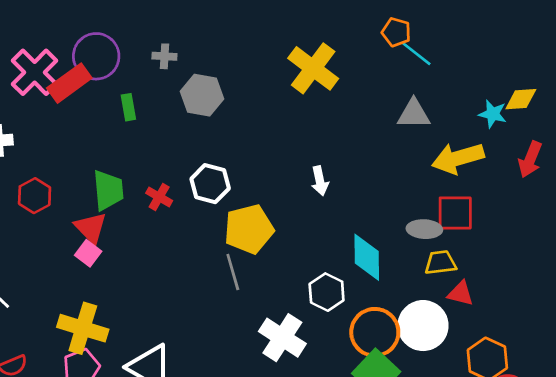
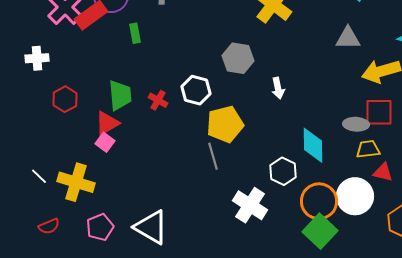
gray hexagon: (202, 95) -> (238, 58), moved
red triangle: (91, 228) -> (107, 123), turned 44
yellow cross: (83, 328) -> (76, 182), moved

